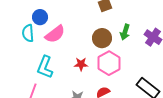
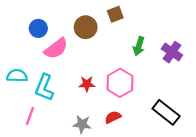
cyan semicircle: (28, 33) -> (17, 76), moved, turned 96
brown circle: (102, 38) -> (86, 27), moved

